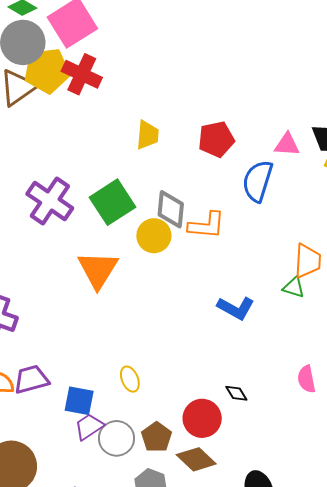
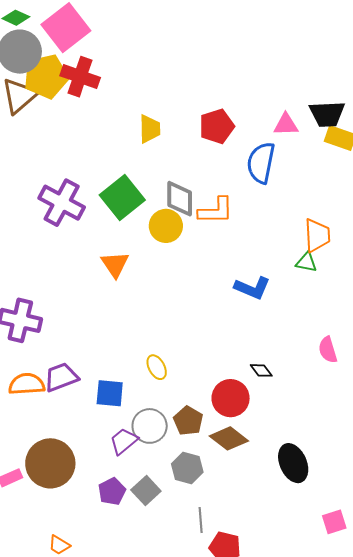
orange triangle: (98, 270) -> (115, 264), size x0.7
purple trapezoid: (89, 427) -> (124, 441), moved

